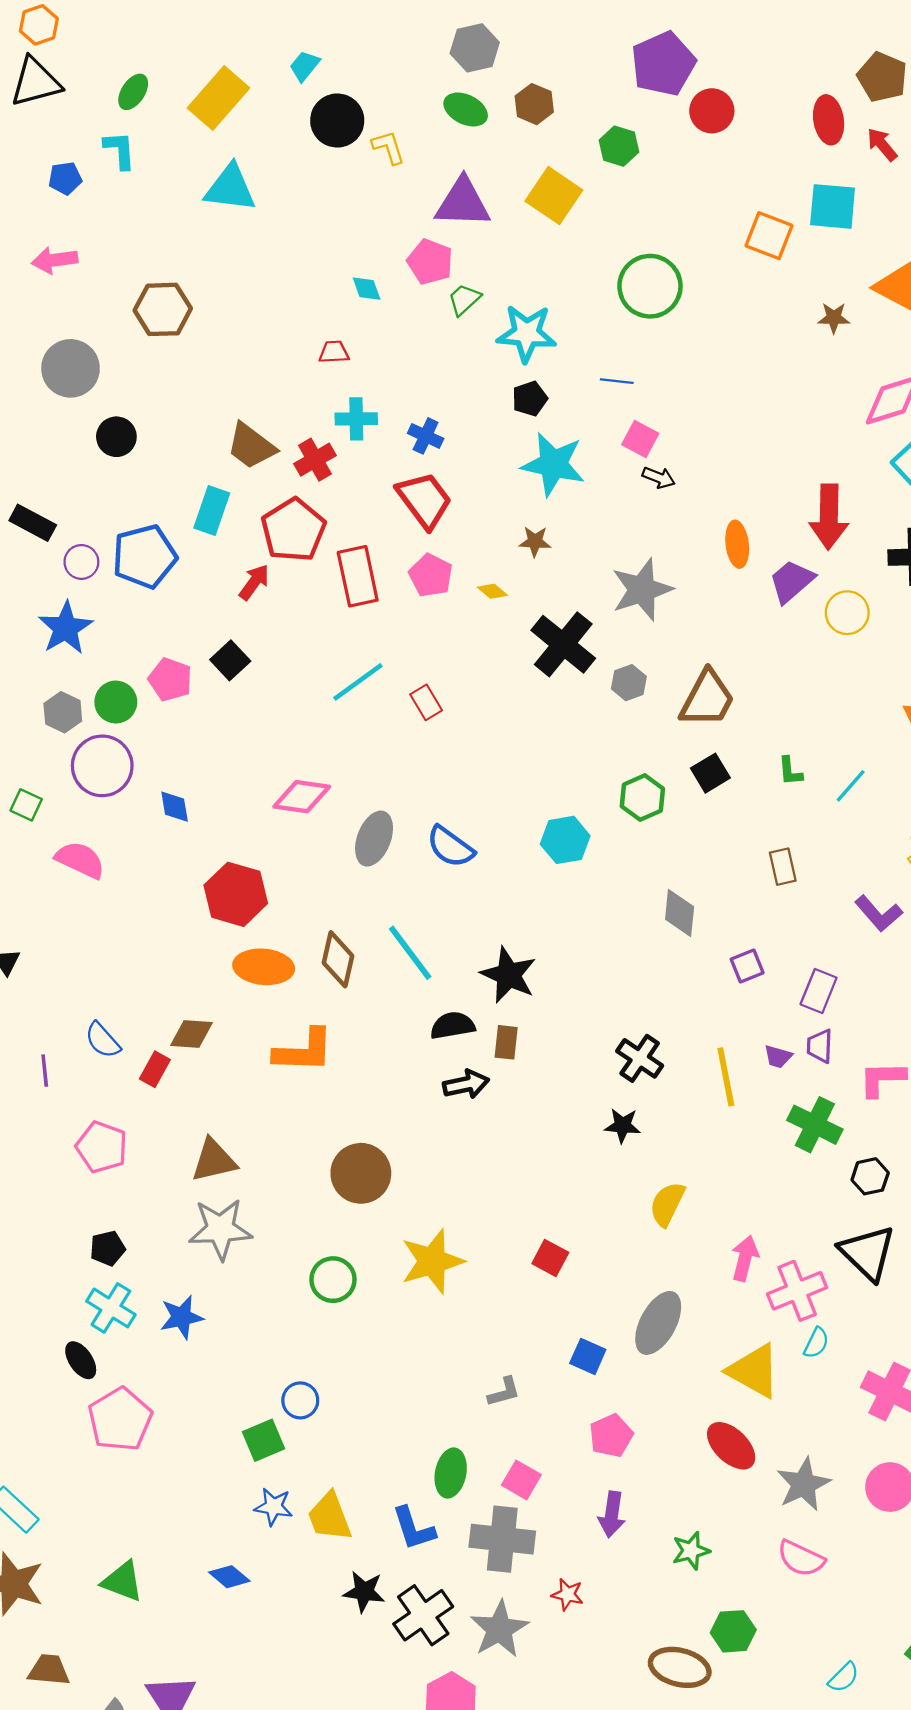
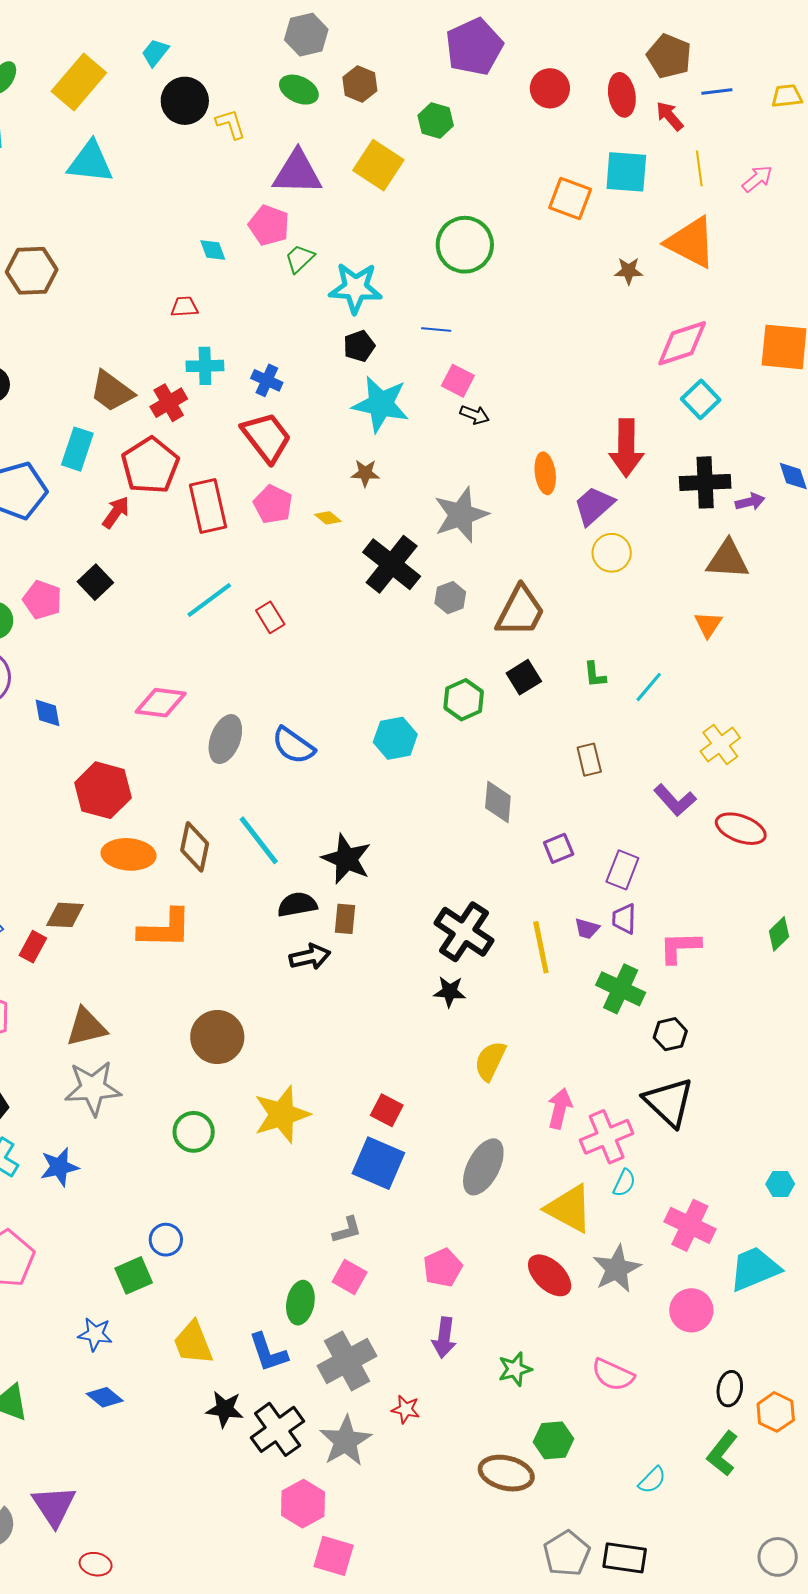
red circle: (712, 111) -> (550, 88), moved
yellow circle: (847, 613) -> (612, 553), moved
black cross: (640, 1058) -> (464, 932), size x1.4
blue square: (588, 1356) -> (378, 1163), moved, size x1.6
pink square: (521, 1480) -> (350, 1277), moved
gray star: (803, 1484) -> (617, 1269), moved
blue star: (274, 1507) -> (95, 1334), moved
gray cross: (502, 1539) -> (347, 1361), turned -34

